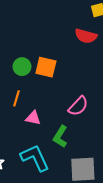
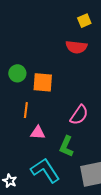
green circle: (22, 67) -> (17, 73), moved
orange line: (16, 98) -> (26, 110), moved

